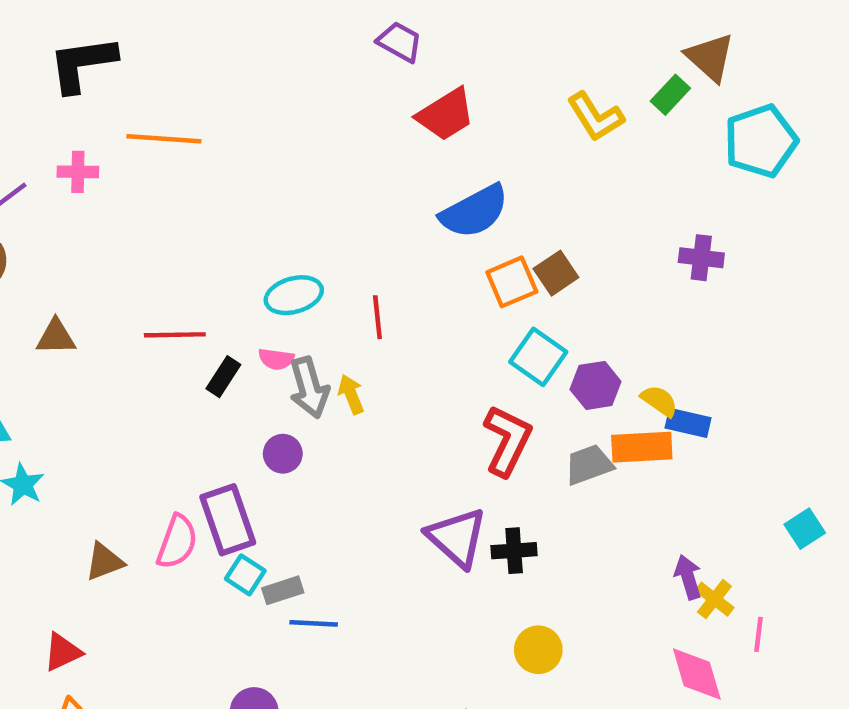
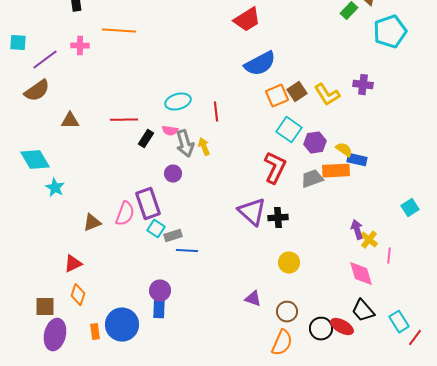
yellow L-shape: (596, 117) -> (327, 95), moved

